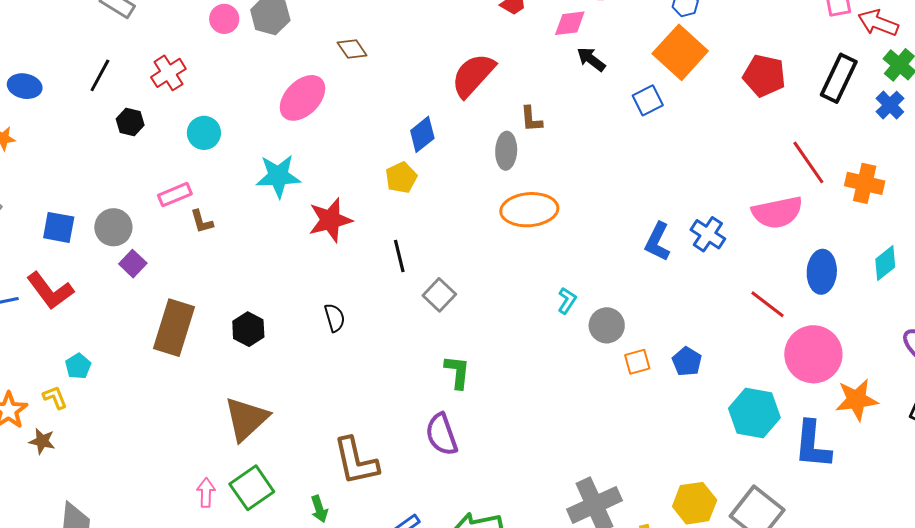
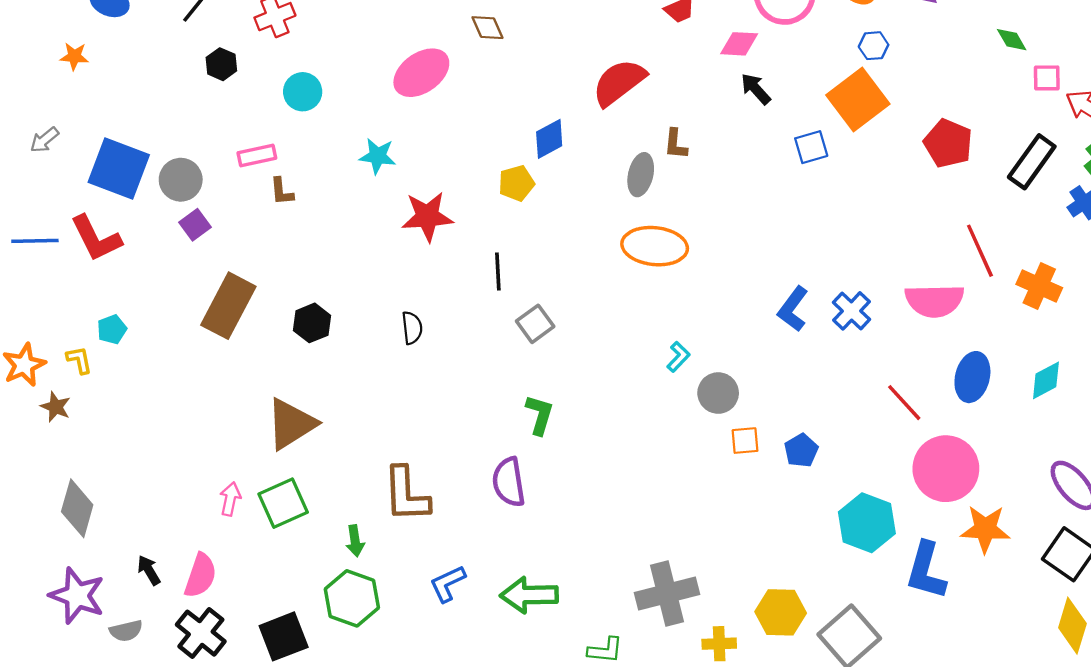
cyan star: (278, 176) -> (378, 156), size x0.7
blue square: (59, 227) -> (119, 168), size x1.6

